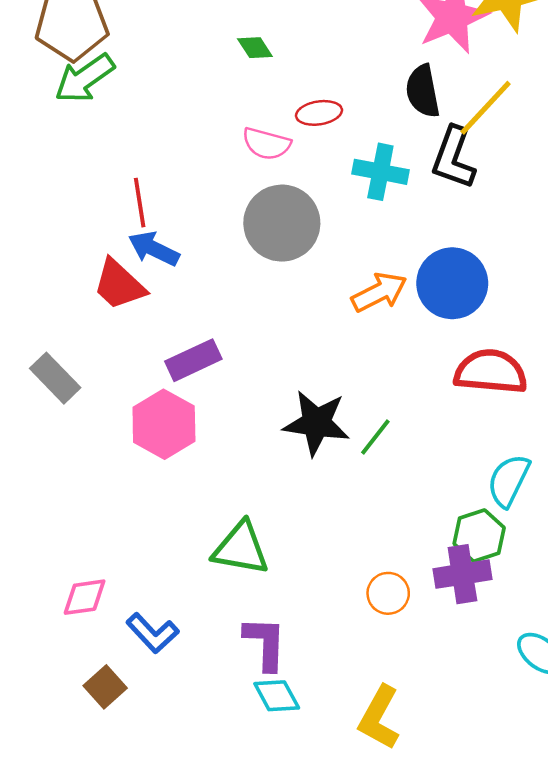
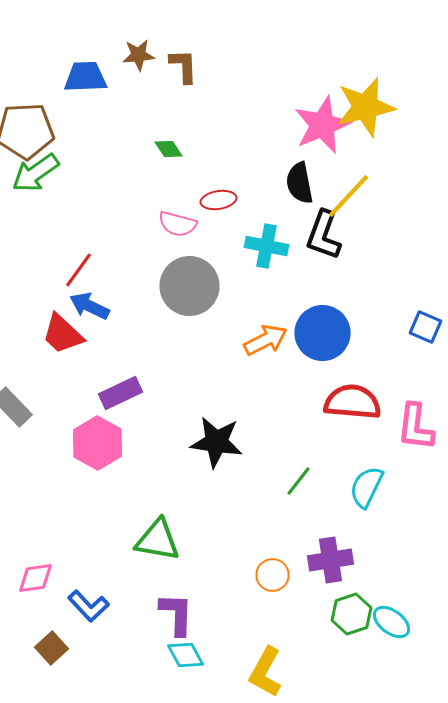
red line: (140, 203) -> (78, 270), turned 45
green line: (375, 437) -> (298, 481), moved
green hexagon: (479, 536) -> (352, 614), moved

